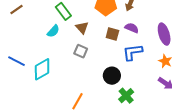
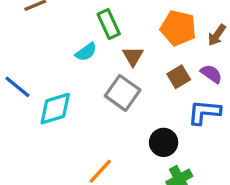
brown square: (112, 34) -> (179, 77), turned 32
gray square: (81, 51) -> (123, 93), size x1.5

